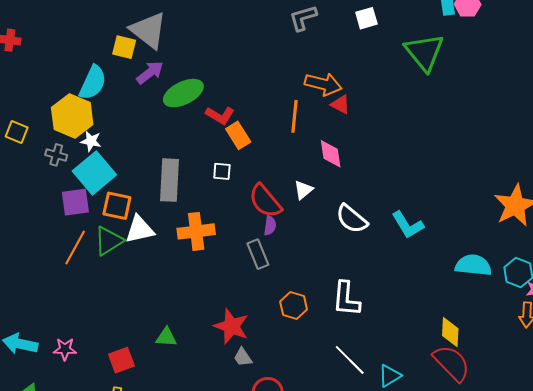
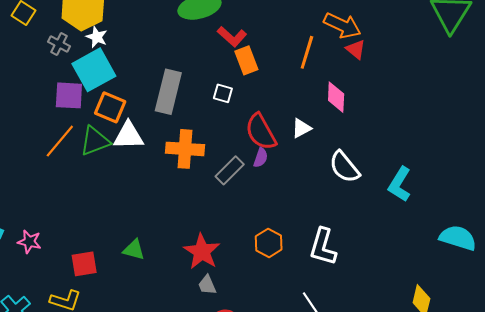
cyan L-shape: (408, 225) -> (400, 184), turned 52
gray rectangle: (258, 254) -> (230, 170), moved, turned 56

